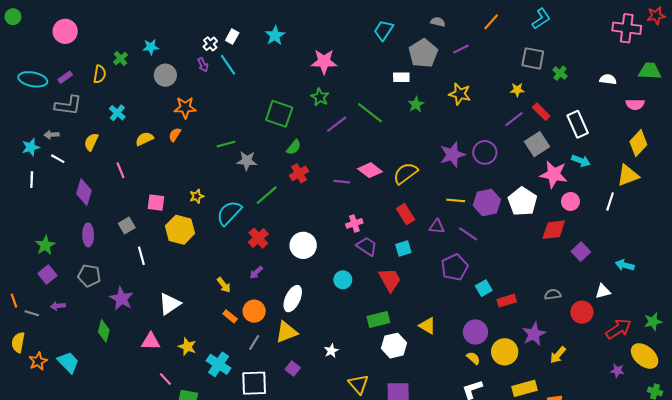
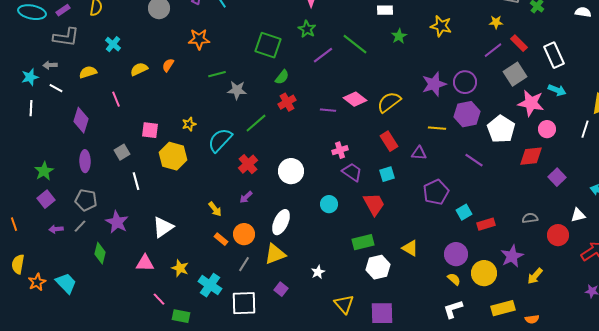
orange star: (185, 108) -> (199, 39), moved
yellow semicircle: (91, 142) -> (88, 72), turned 48
purple hexagon: (487, 203) -> (467, 114), moved
purple line: (468, 234) -> (474, 160), moved
gray line: (32, 313) -> (80, 226), moved, turned -64

